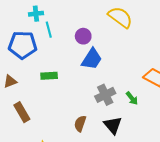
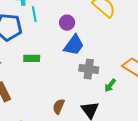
gray cross: (105, 95) -> (89, 69), moved, turned 30
green arrow: (132, 98) -> (110, 85), turned 72

